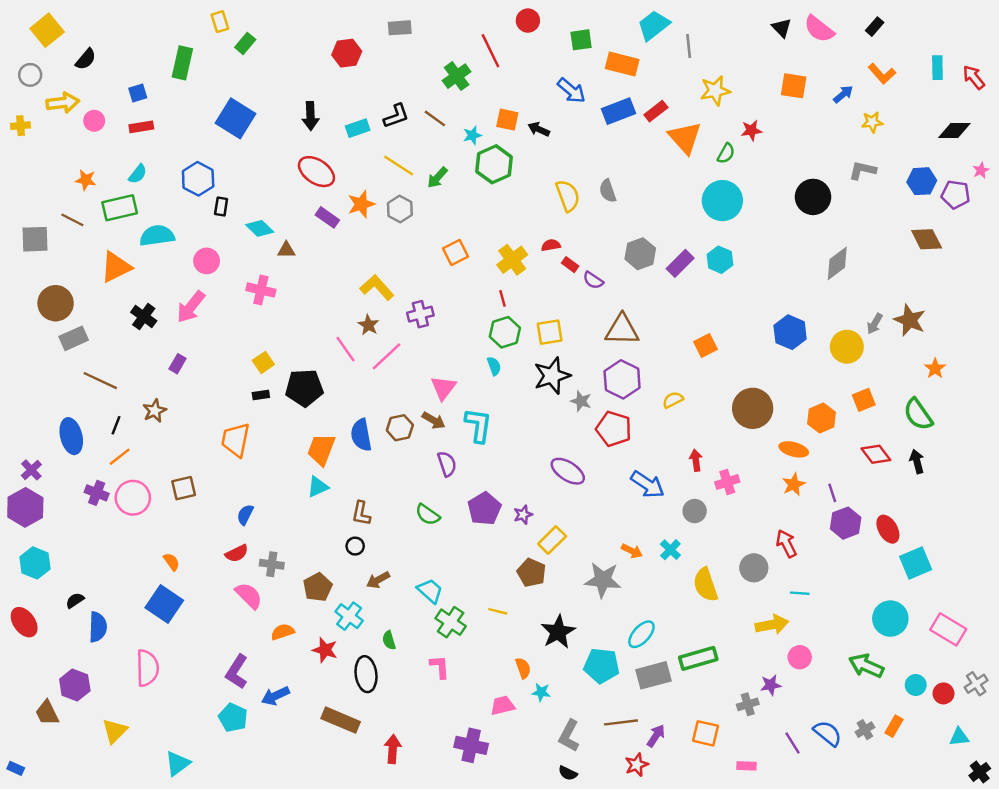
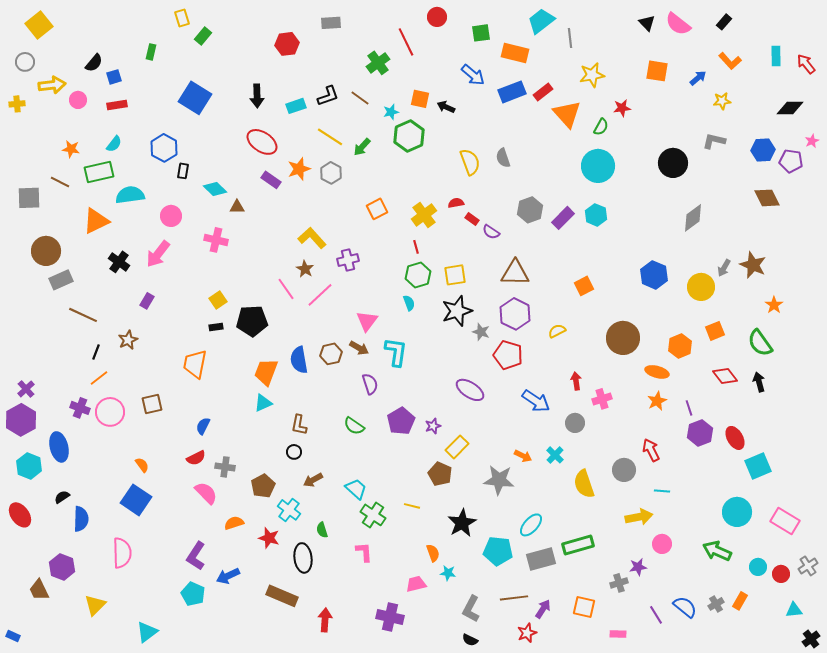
black semicircle: (86, 59) -> (94, 63), moved
green rectangle: (182, 63) -> (151, 52), size x0.6
blue ellipse: (71, 436) -> (59, 447), moved

